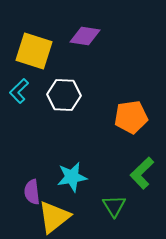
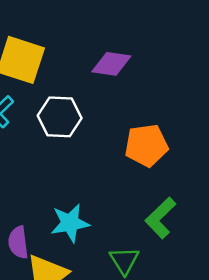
purple diamond: (85, 36) -> (111, 64), moved

